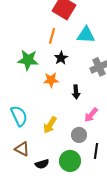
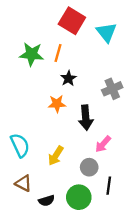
cyan triangle: (86, 35) -> (106, 32), moved, turned 48
green star: (28, 60) -> (32, 54), moved
black arrow: (76, 92) -> (86, 118), size x1.5

